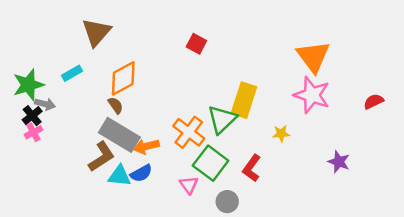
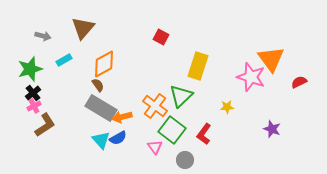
orange triangle: (313, 57) -> (271, 59), moved
yellow rectangle: (244, 100) -> (198, 66), moved
gray arrow: (45, 104) -> (43, 36), moved
brown L-shape: (101, 157) -> (45, 125), moved
cyan triangle: (119, 176) -> (101, 140), turned 42

